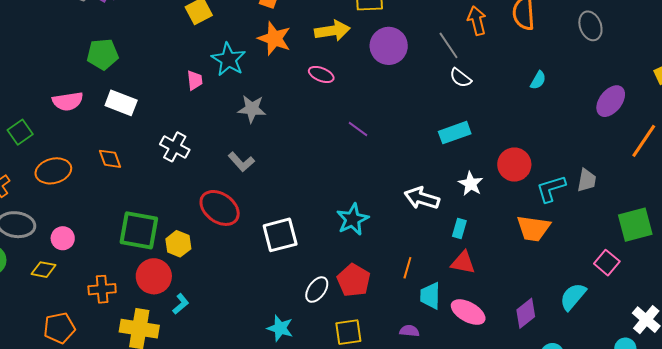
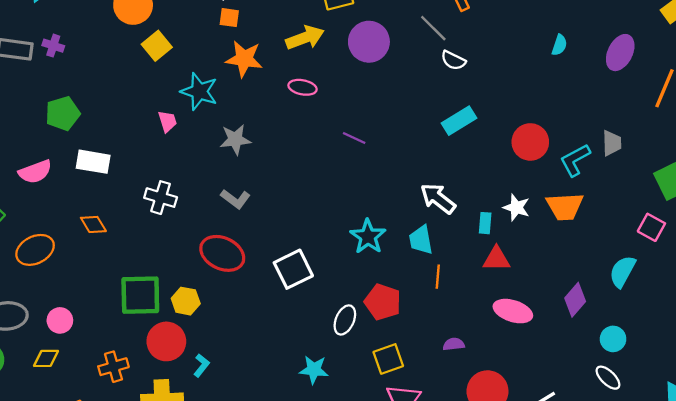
cyan semicircle: (538, 80) -> (559, 45), moved
white star: (471, 184) -> (516, 207), moved
white arrow: (422, 198) -> (438, 199), turned 32
cyan trapezoid: (430, 296) -> (421, 240), moved

